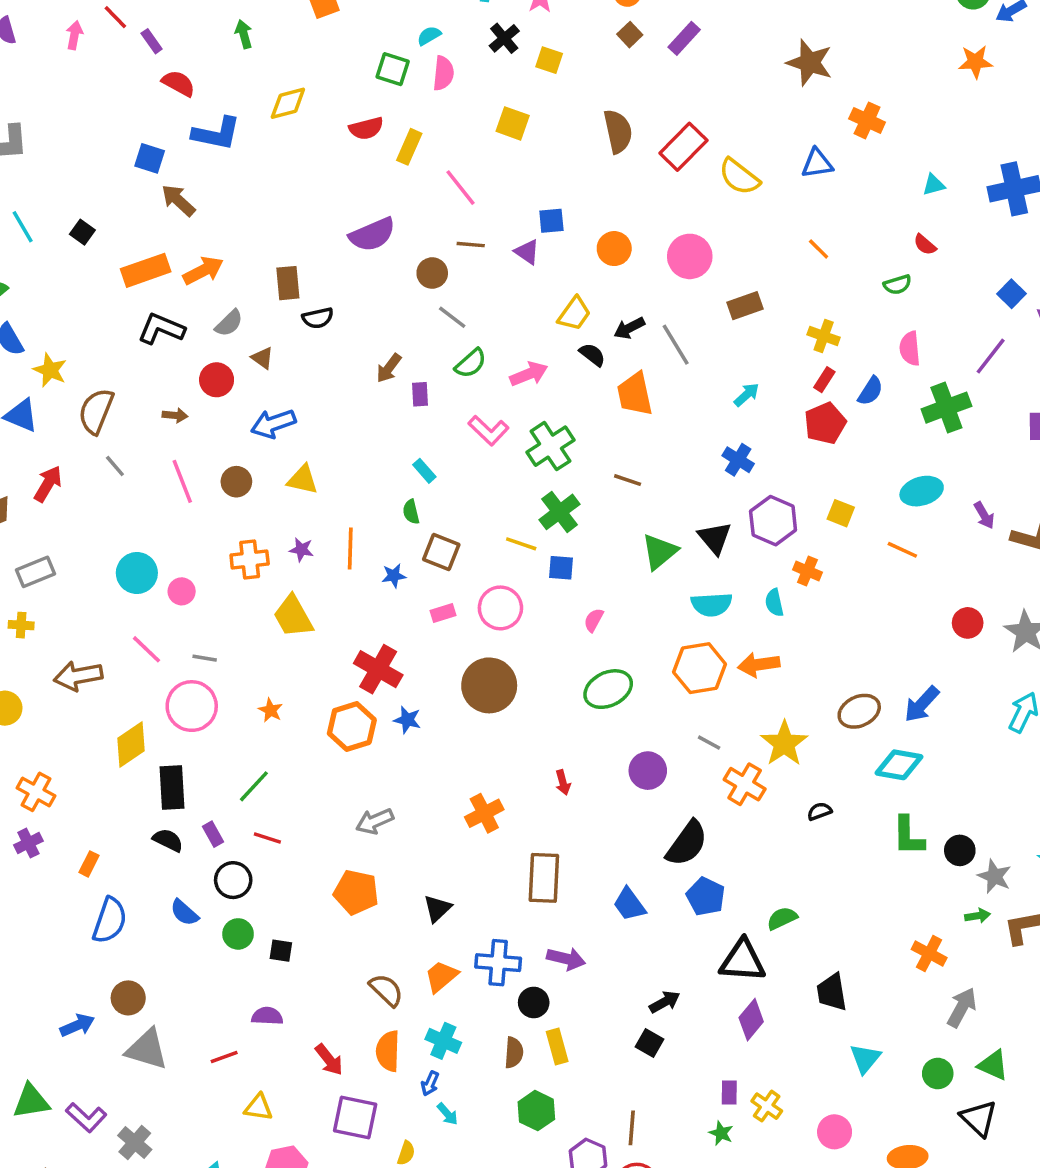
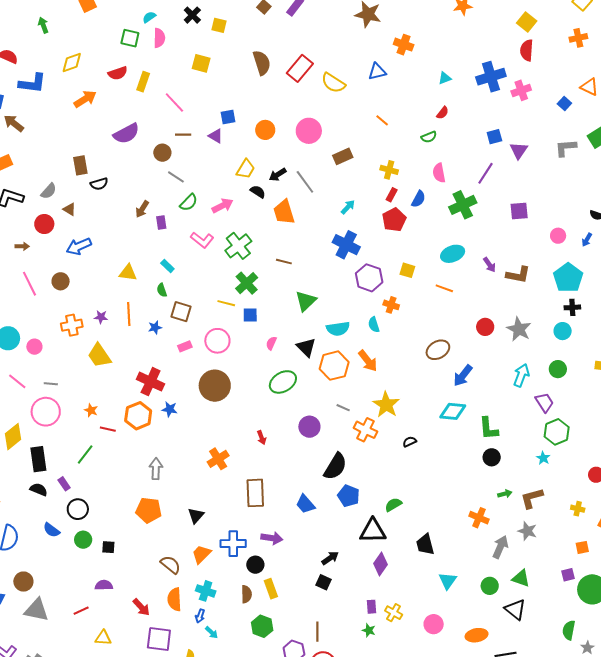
red semicircle: (925, 245) -> (443, 113), turned -88
orange arrow: (203, 270) -> (85, 99), moved
blue square: (1012, 294) -> (494, 137), turned 35
blue cross: (738, 460) -> (346, 245), size x1.5
yellow triangle: (303, 480) -> (128, 273), moved
black triangle: (715, 538) -> (306, 347), moved
orange arrow: (759, 665) -> (368, 361), turned -115
brown ellipse: (859, 711) -> (438, 350), moved
gray arrow: (375, 821) -> (156, 469), turned 120
green L-shape: (908, 836) -> (489, 428), moved
red line: (267, 838) -> (108, 429), moved
gray star: (994, 876) -> (527, 531), moved

